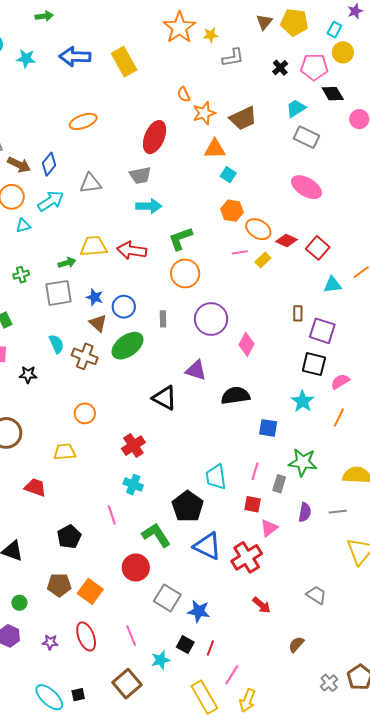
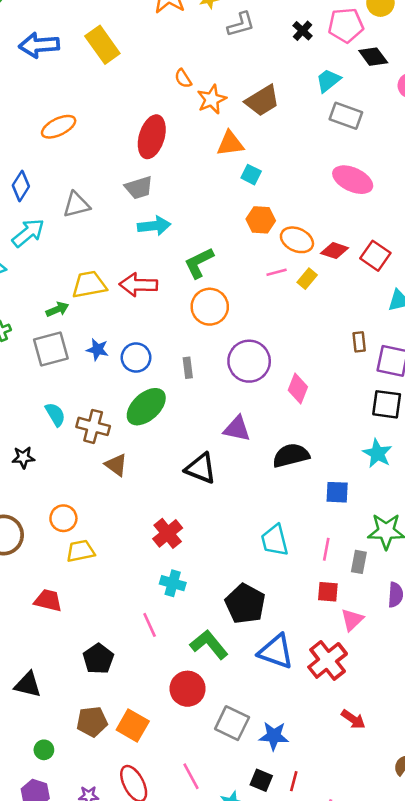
brown triangle: (98, 323) -> (116, 465), moved
orange circle: (85, 413) -> (63, 518), moved
cyan trapezoid: (216, 477) -> (275, 540), moved

